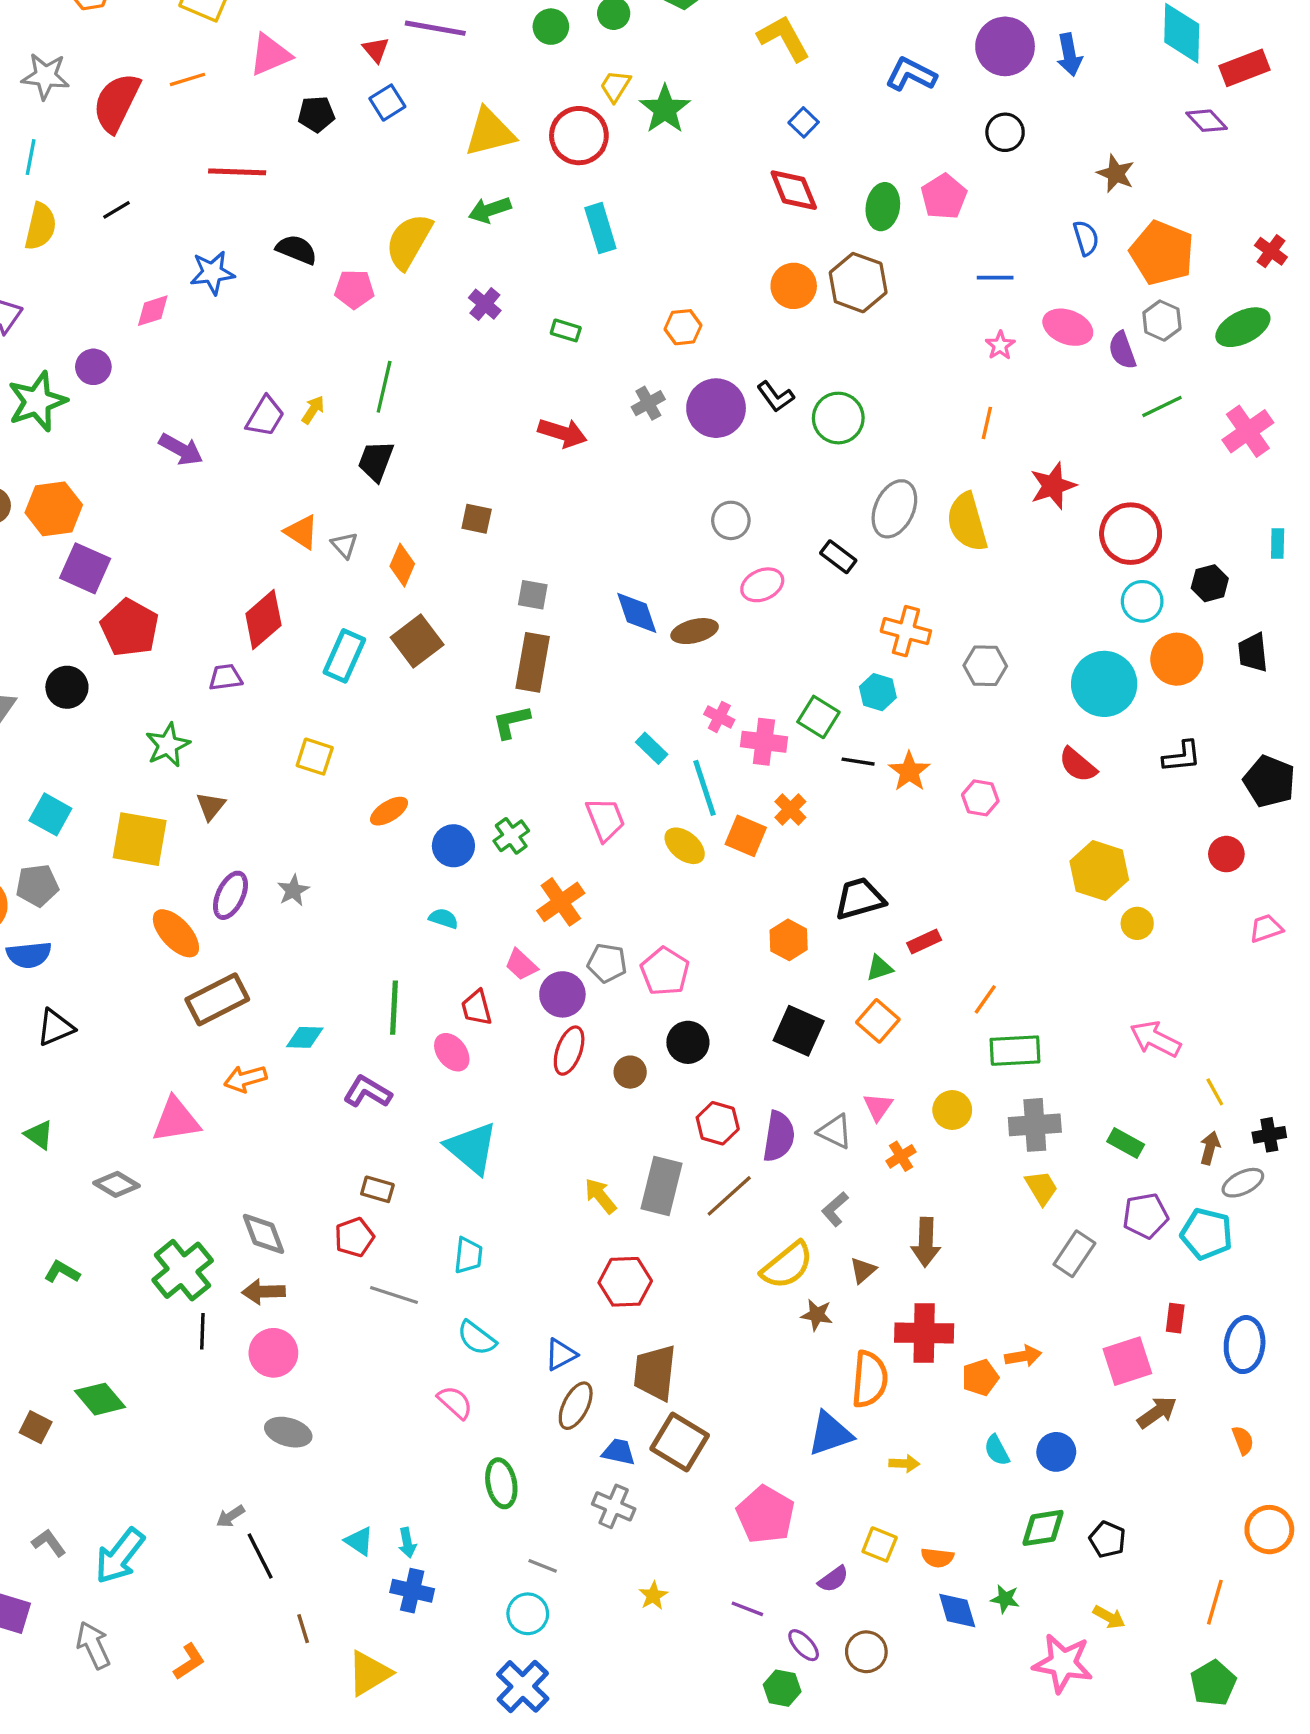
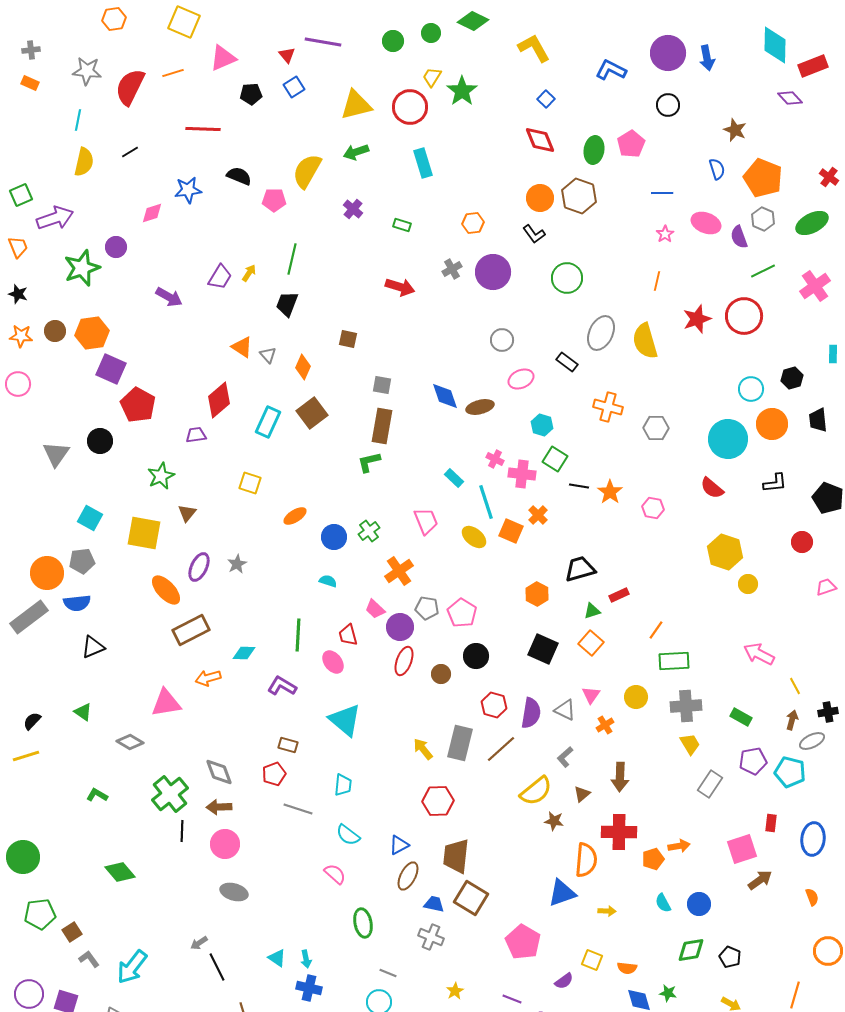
black L-shape: (775, 397) -> (534, 234), moved
red circle: (1131, 534) -> (744, 316), moved
cyan hexagon: (878, 692) -> (542, 425), moved
brown square: (36, 1427) -> (72, 932), moved, turned 30

